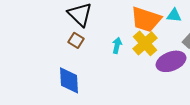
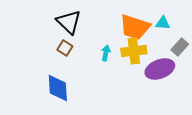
yellow cross: (145, 43) -> (134, 51), turned 35

